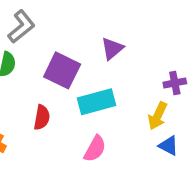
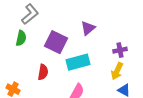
purple cross: (175, 83) -> (120, 50), moved

